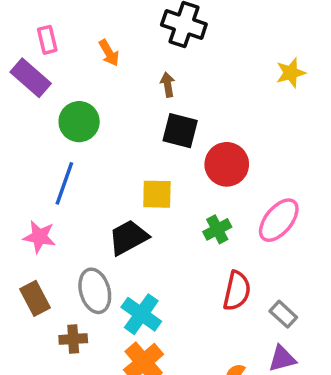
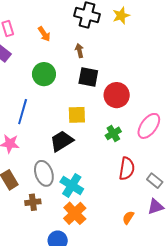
yellow star: (291, 73) -> (121, 16), moved
green circle: (79, 122) -> (44, 74), moved

